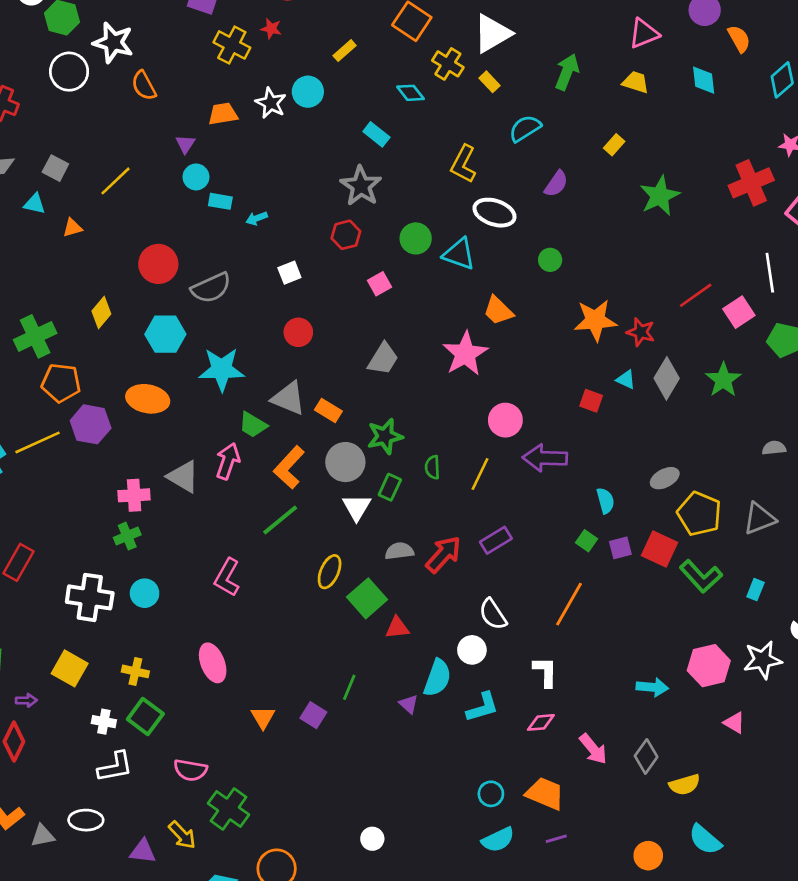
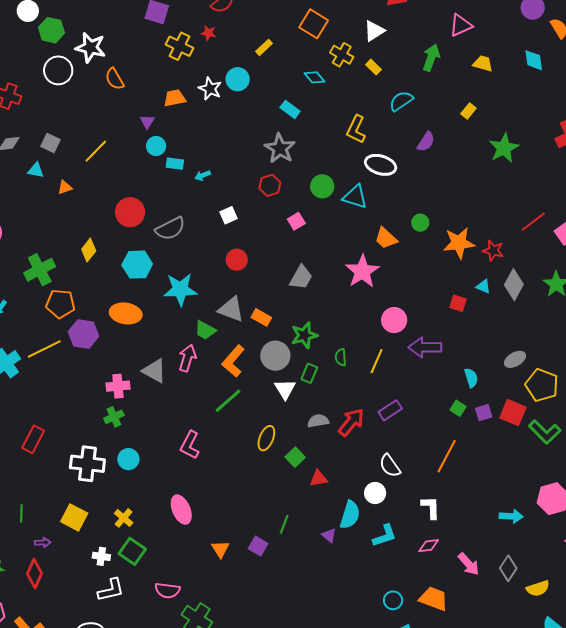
pink triangle: (644, 33) -> (461, 25), moved
white triangle: (492, 34) -> (374, 31), size x0.7
green circle: (550, 260) -> (420, 223), moved
green square: (367, 598) -> (295, 457), size x0.7
yellow cross: (135, 671) -> (124, 518), turned 30

